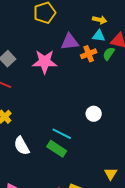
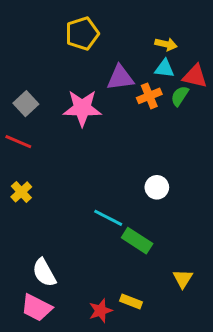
white semicircle: (22, 146) -> (44, 273), moved
green rectangle: (57, 149) -> (137, 241), moved

